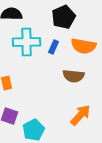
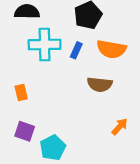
orange arrow: (81, 115) -> (120, 127), moved, size x0.7

